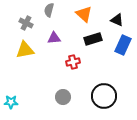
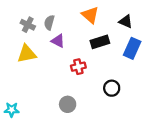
gray semicircle: (49, 10) -> (49, 23), moved
purple triangle: (54, 38) -> (58, 41), turned 32
black circle: (104, 96) -> (112, 88), moved, size x0.6

